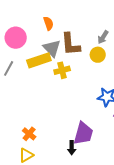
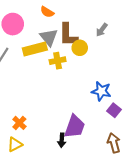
orange semicircle: (48, 23) -> (47, 12), turned 136
yellow circle: (98, 55) -> (80, 48), moved

